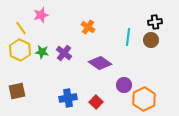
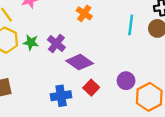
purple diamond: (100, 63) -> (80, 62), moved
red square: (96, 102) -> (91, 88), moved

